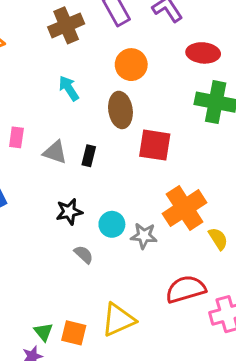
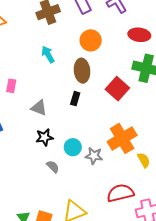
red square: (155, 145) -> (117, 89), moved, turned 30
gray triangle: (55, 152) -> (39, 108), moved
black rectangle: (89, 156) -> (75, 99), moved

